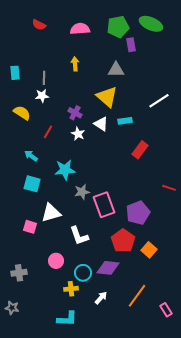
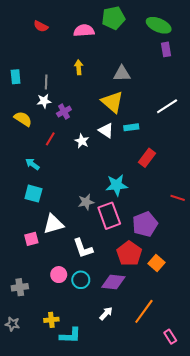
green pentagon: (118, 27) -> (113, 18), moved
purple rectangle: (131, 45) -> (166, 49), moved
purple cross: (75, 113) -> (64, 112), moved, turned 32
cyan star: (65, 170) -> (117, 185), moved
pink square: (30, 227) -> (31, 239), turned -32
cyan circle: (83, 273) -> (81, 280), moved
yellow cross: (71, 289) -> (51, 320), moved
pink rectangle: (166, 310) -> (170, 337), moved

